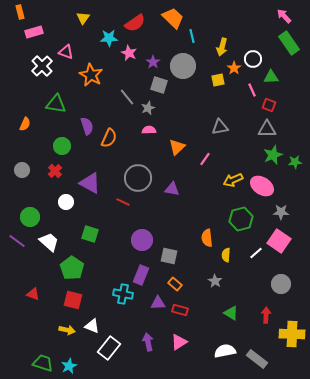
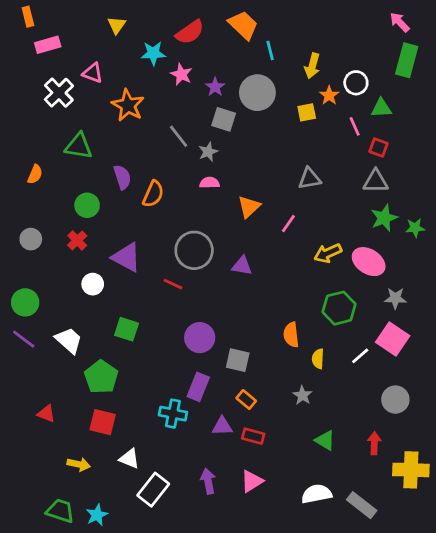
green rectangle: (289, 43) -> (407, 60), turned 50
green circle: (30, 217) -> (25, 302), moved
yellow arrow: (67, 330) -> (79, 464), moved

